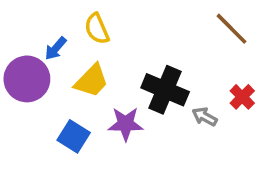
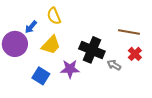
brown line: (231, 29) -> (129, 32), moved, turned -35

